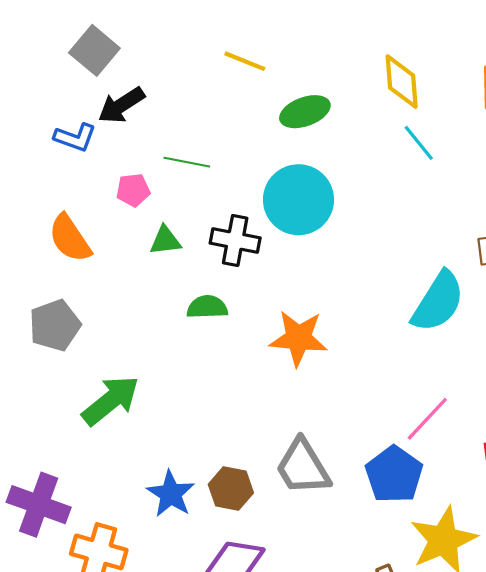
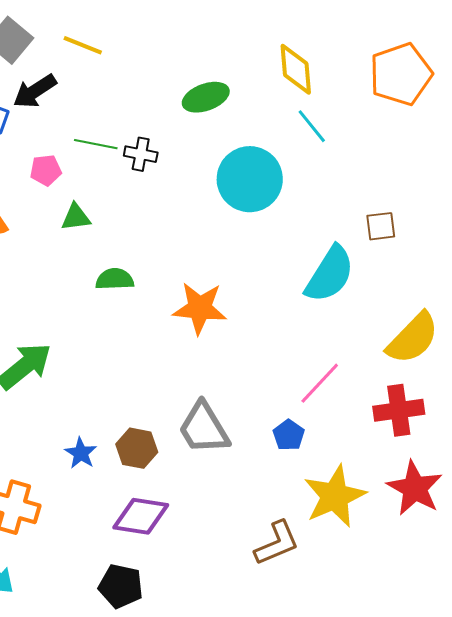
yellow line: (245, 61) -> (83, 45), moved
cyan circle: (298, 200) -> (250, 179), moved
black cross: (235, 241) -> (141, 154), moved, size x0.7
blue pentagon: (394, 475) -> (289, 435), size x0.6
blue star: (171, 494) -> (81, 453), size x0.7

